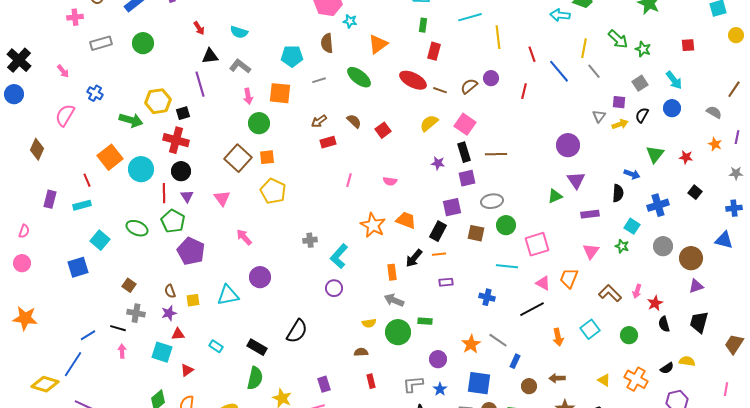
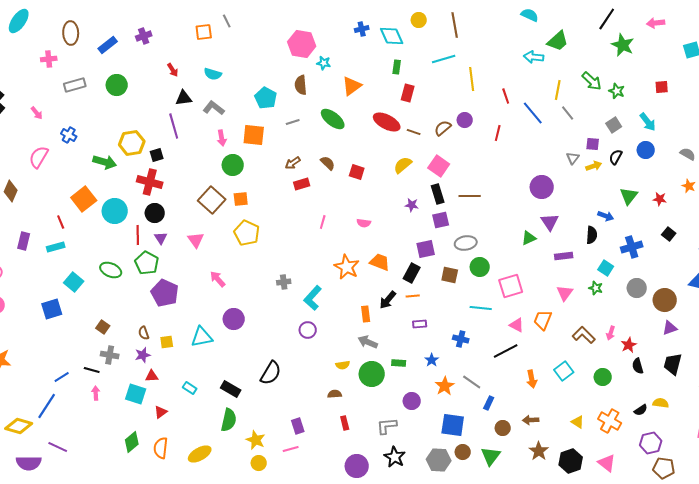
cyan pentagon: (292, 56) -> (266, 98), turned 30
red square: (383, 130) -> (357, 172), turned -35
blue star: (440, 389) -> (432, 360), moved

